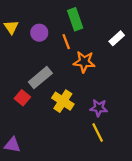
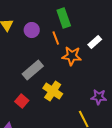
white rectangle: (117, 38) -> (95, 42), moved
red square: (22, 98) -> (22, 101), moved
purple star: (99, 108) -> (99, 97), moved

